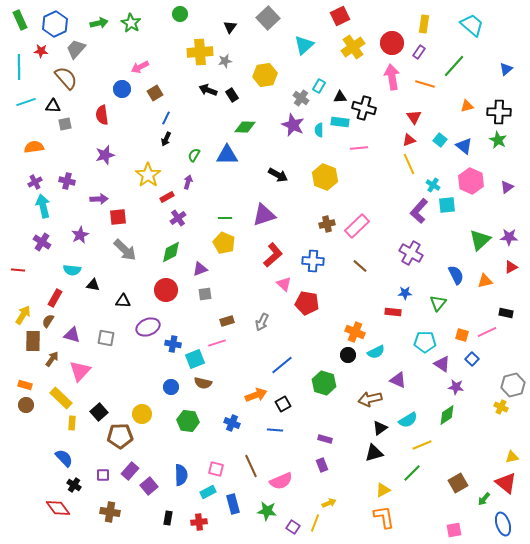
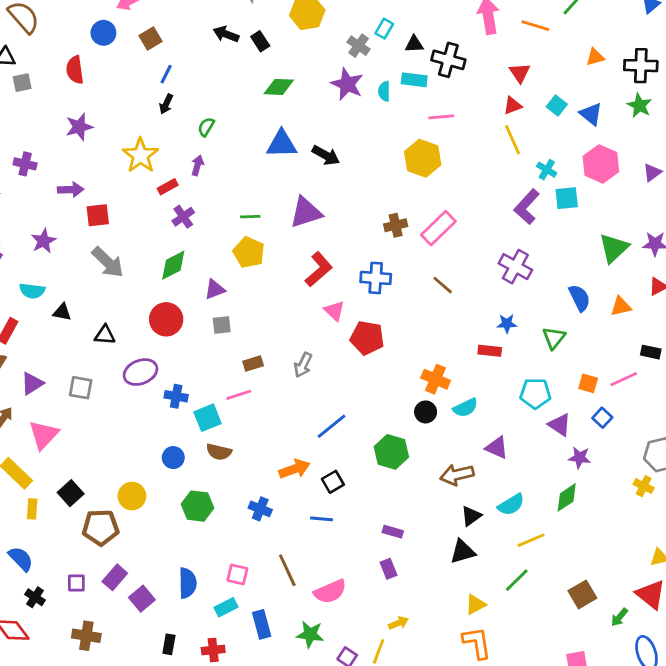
blue triangle: (227, 155) -> (282, 144), moved
yellow hexagon: (325, 177) -> (423, 158), moved
purple triangle: (72, 335) -> (32, 383), turned -48

